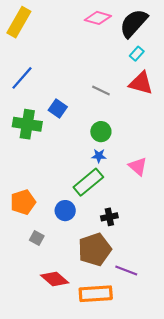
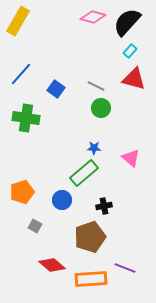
blue square: (58, 108) -> (56, 89), moved
green circle: (101, 132) -> (101, 108), moved
purple line: (126, 271) -> (125, 268), moved

